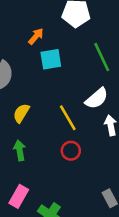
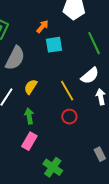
pink rectangle: (19, 196) -> (29, 141), moved

